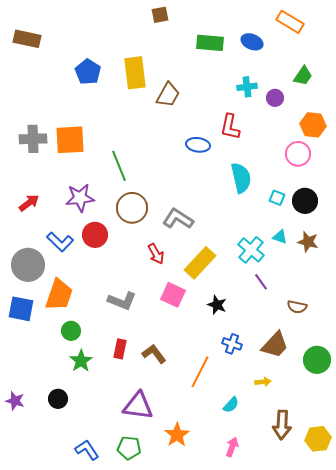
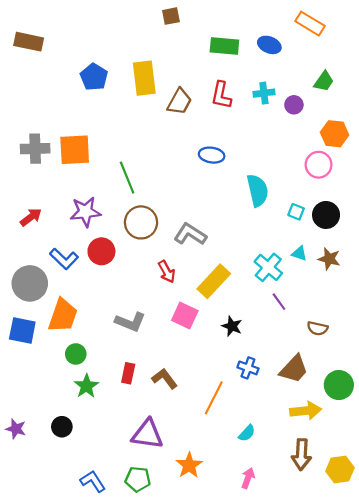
red L-shape: (230, 127) -> (221, 95), moved
yellow arrow: (263, 382) -> (306, 411), moved, size x1.8

